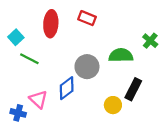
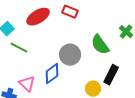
red ellipse: (51, 24) -> (38, 17), turned 55
green semicircle: (121, 55) -> (100, 45), turned -125

